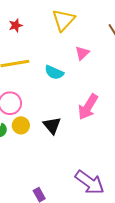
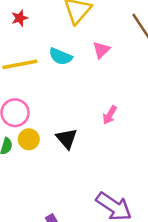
cyan semicircle: (54, 72) -> (61, 56), moved
pink arrow: (88, 107) -> (110, 115), size x0.6

